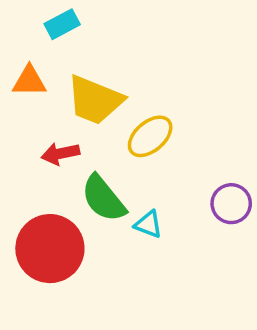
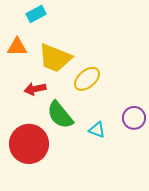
cyan triangle: (148, 224) -> (97, 130), moved

